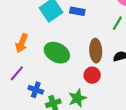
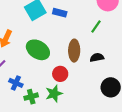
red circle: (92, 75) -> (60, 74), moved

